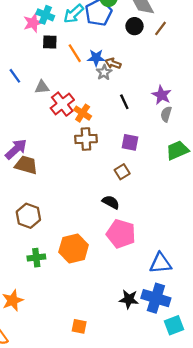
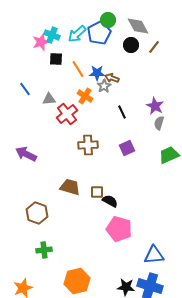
orange cross: (83, 113) -> (85, 96), moved
purple square: (130, 142) -> (127, 148), turned -35
purple arrow: (16, 149) -> (26, 154), turned -110
brown trapezoid: (26, 165) -> (70, 187), moved
brown square: (122, 172) -> (97, 192), moved, turned 32
orange hexagon: (74, 248) -> (77, 281), moved

